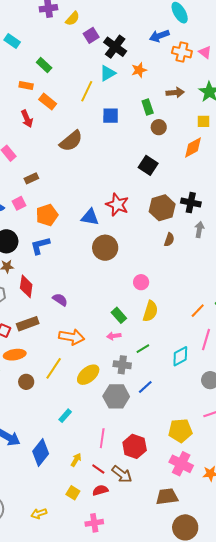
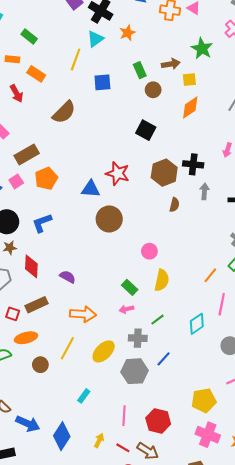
brown arrow: (175, 93) -> (171, 64), moved
yellow square: (203, 121) -> (189, 80), moved
brown rectangle: (31, 178) -> (27, 155), size x1.6
orange pentagon: (47, 215) -> (46, 178), moved

